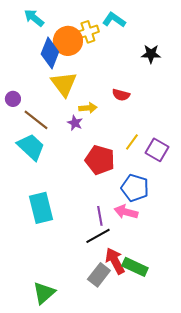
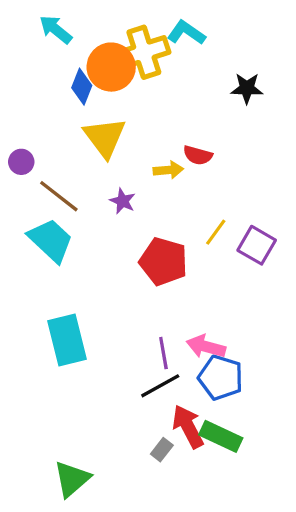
yellow cross: (88, 32) -> (144, 52), size x1.4
blue diamond: (50, 53) -> (82, 87), size x0.7
yellow arrow: (88, 108) -> (168, 170), moved
blue pentagon: (135, 188) -> (221, 378), moved
gray rectangle: (99, 275) -> (162, 450), size x0.6

